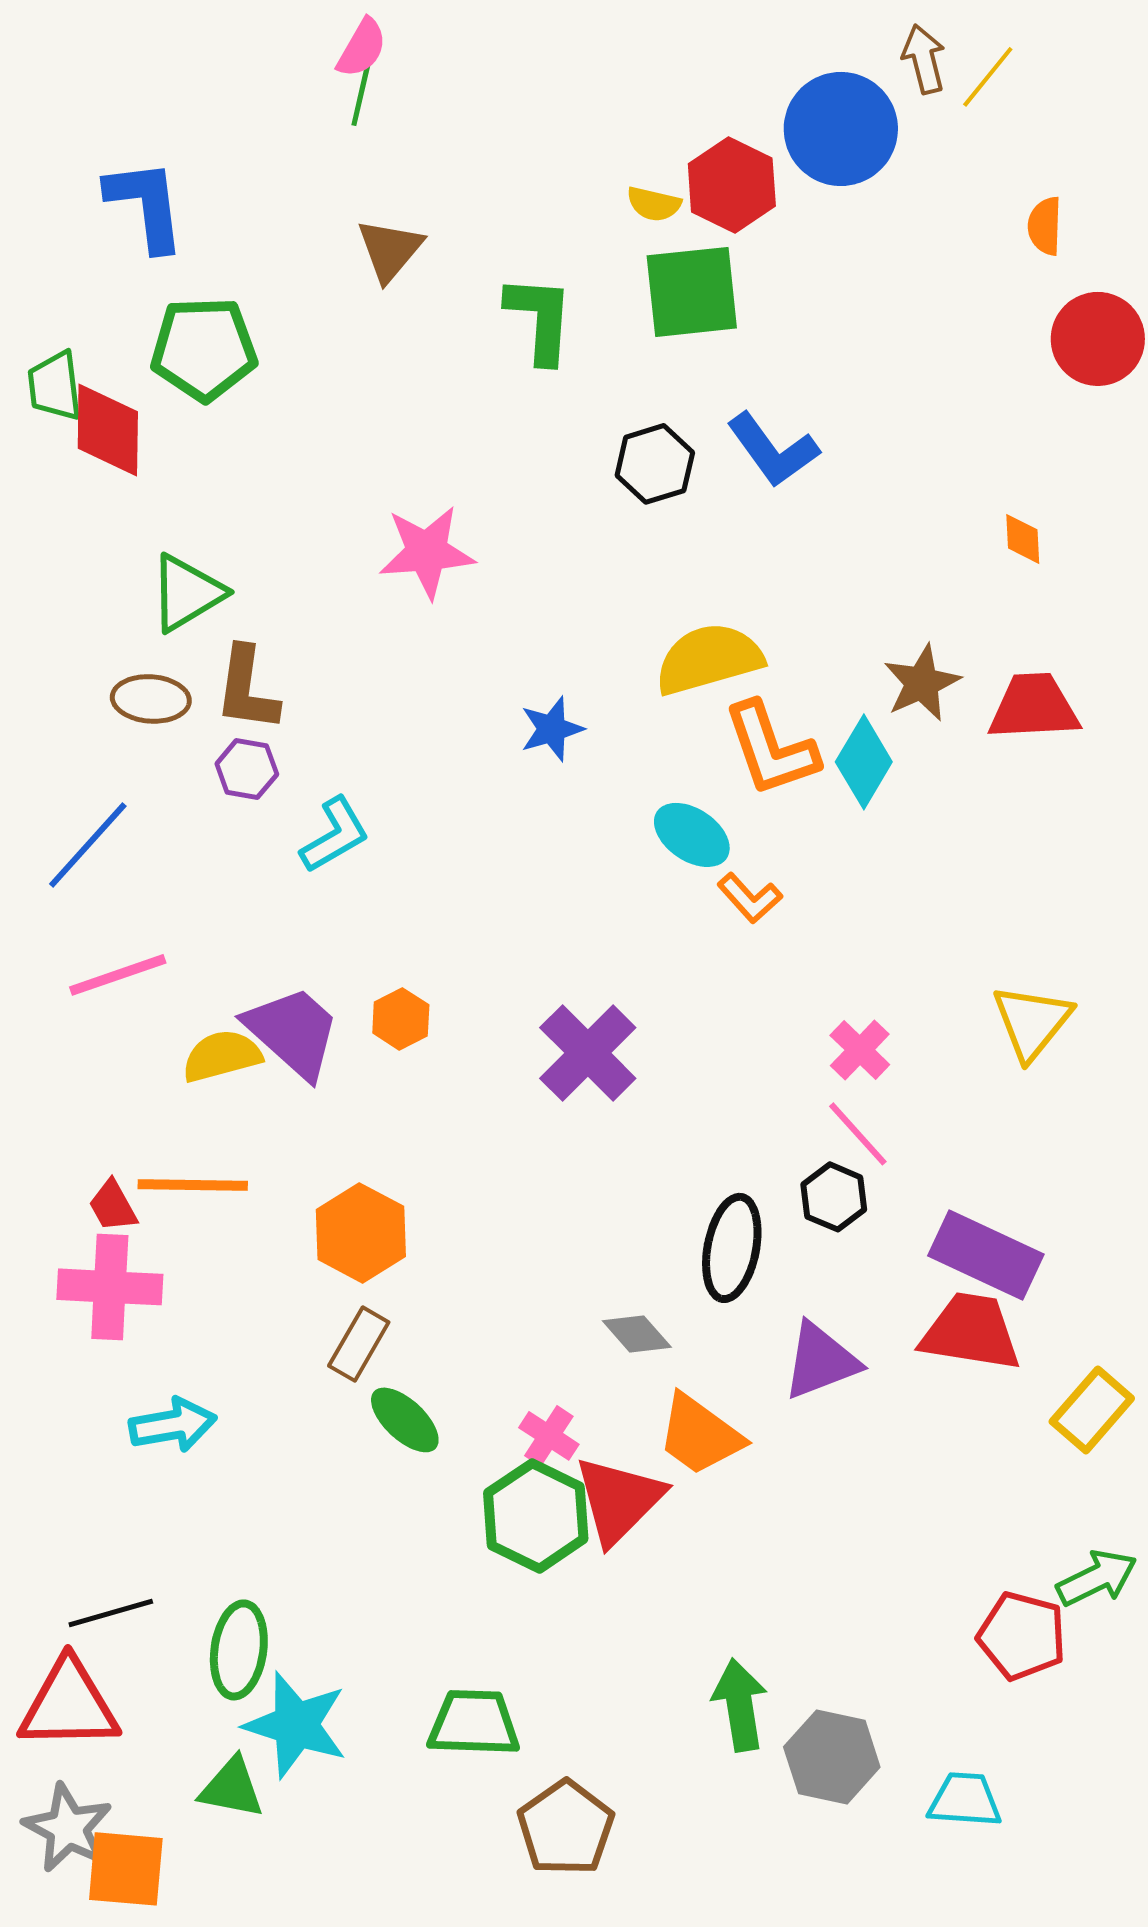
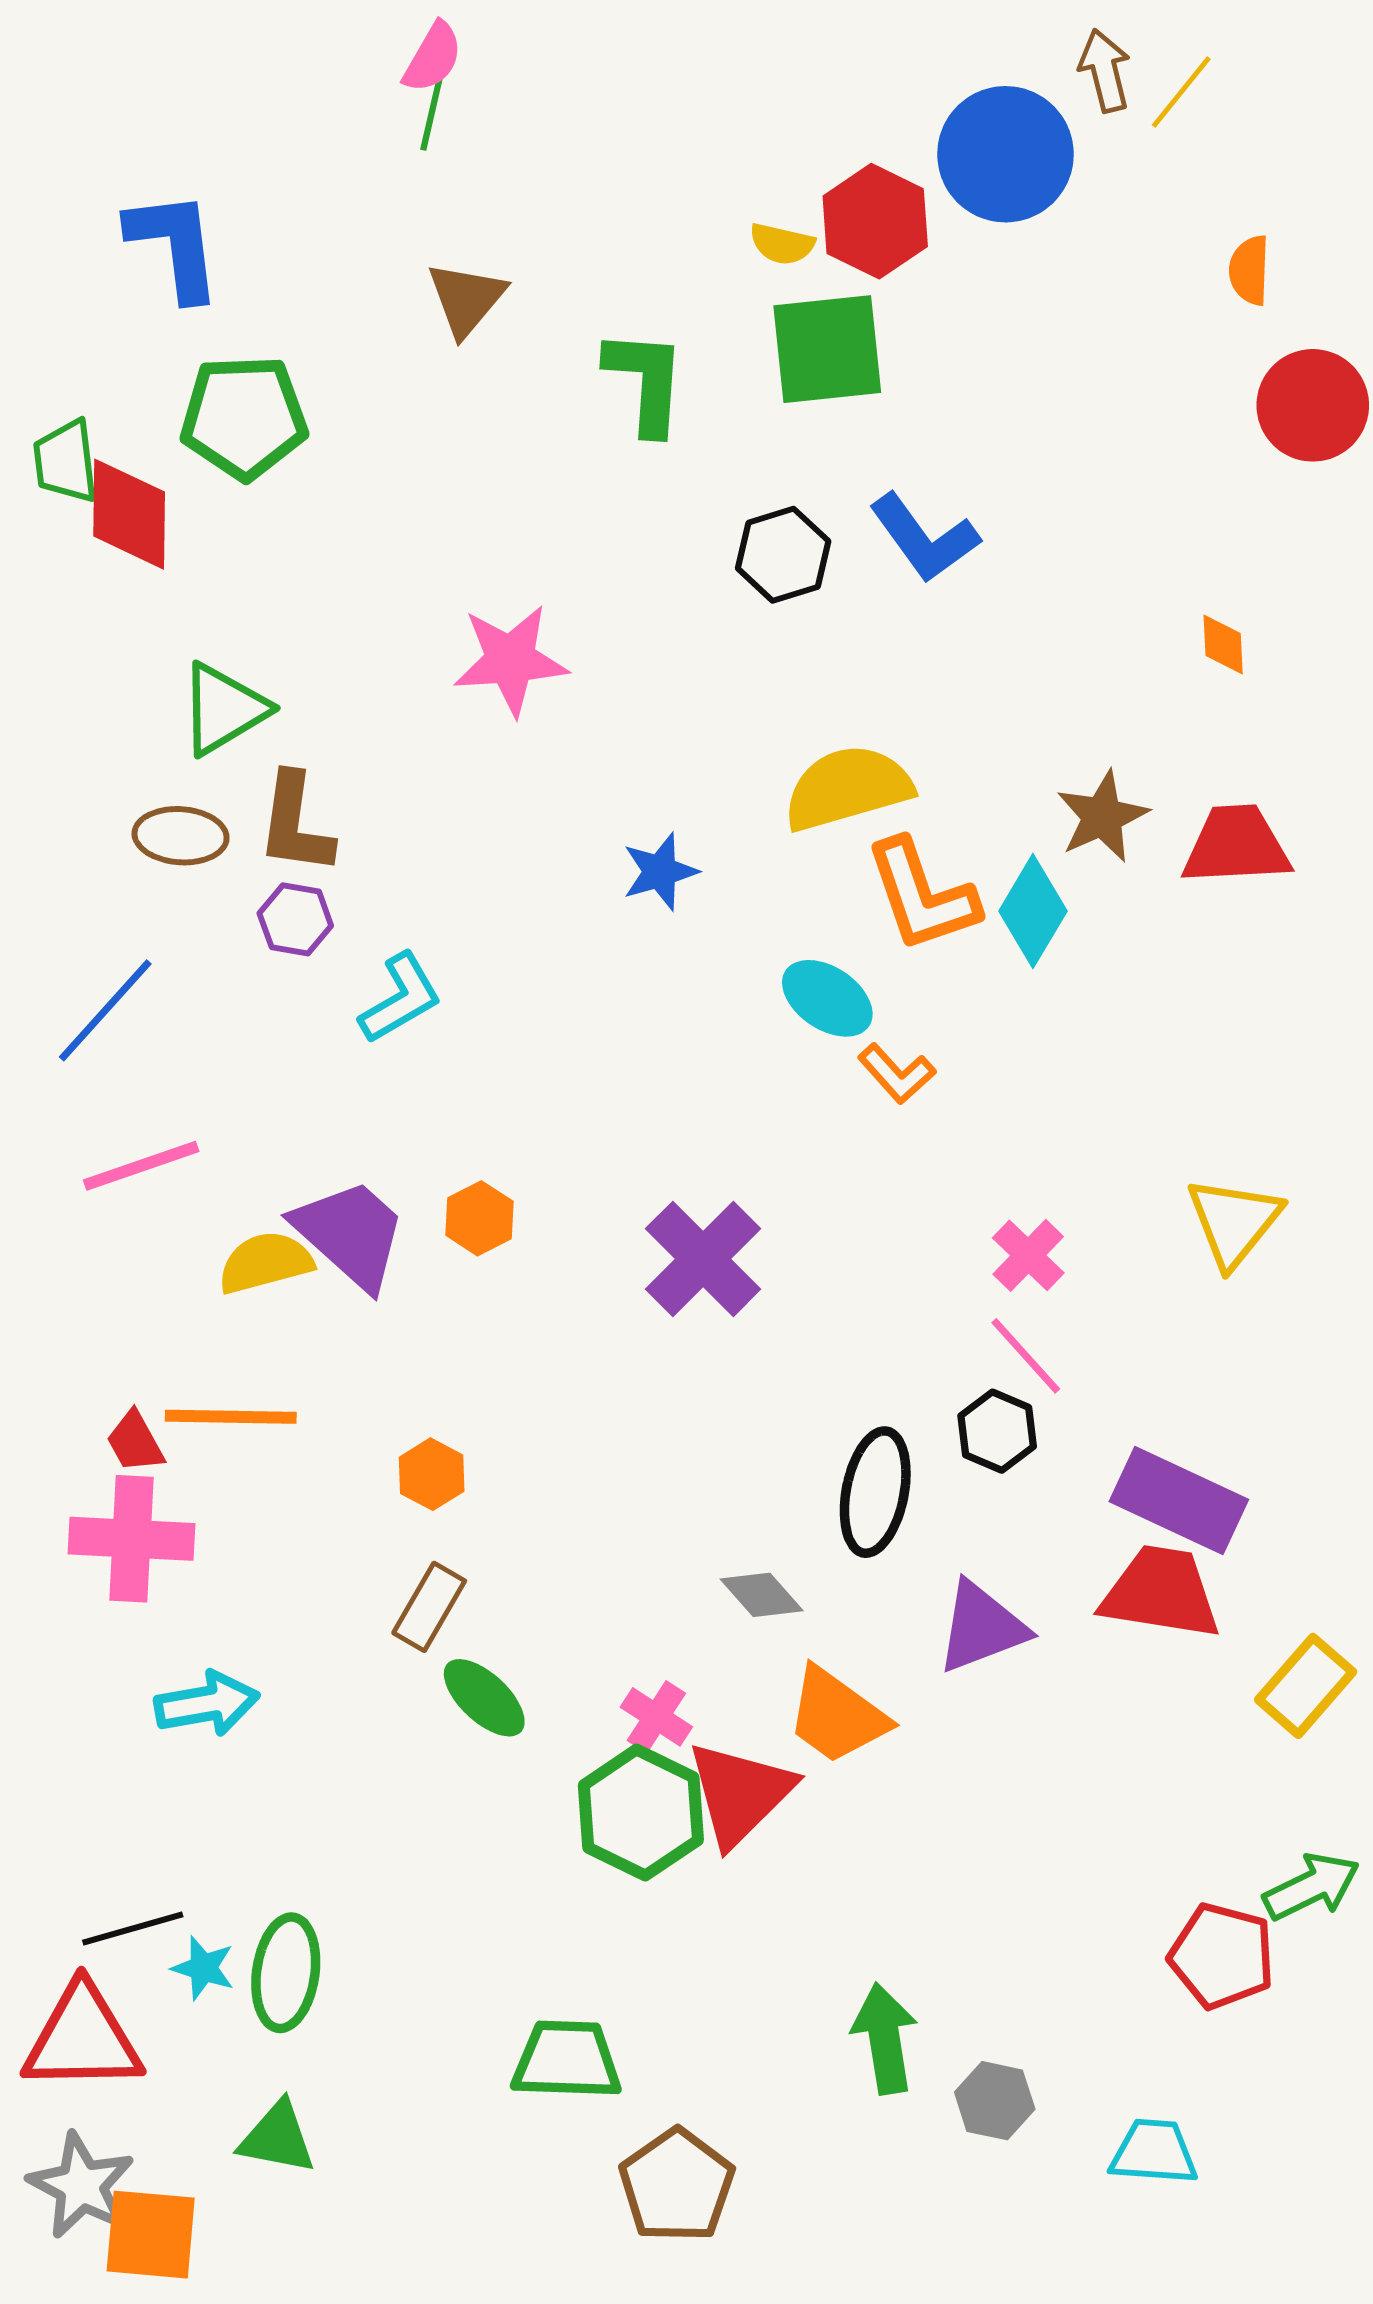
orange hexagon: (361, 1233) -> (432, 1474), size x0.6
cyan star: (296, 1725) -> (203, 1968), moved, size x0.5
gray hexagon: (832, 1757) -> (995, 2101), size x0.7

